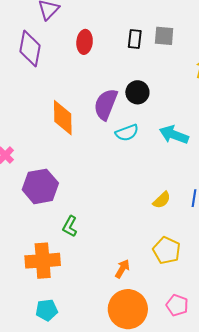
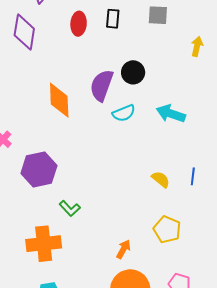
black rectangle: (135, 39) -> (113, 19), moved
yellow semicircle: (162, 200) -> (161, 179), turned -96
green L-shape: (70, 226) -> (70, 208), turned -70

